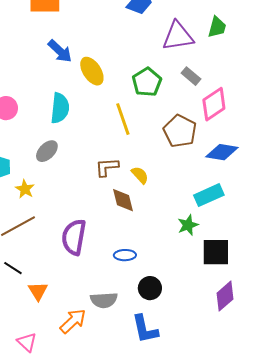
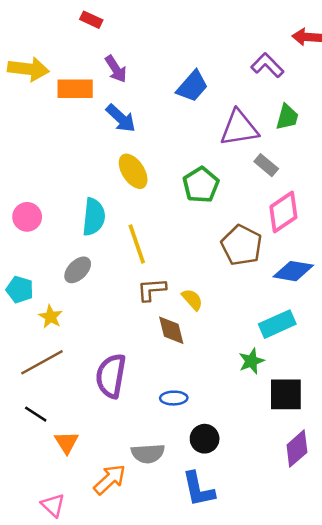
blue arrow: (60, 51) -> (121, 118), moved
gray rectangle: (191, 76) -> (266, 165), moved
yellow line: (123, 119) -> (137, 244), moved

